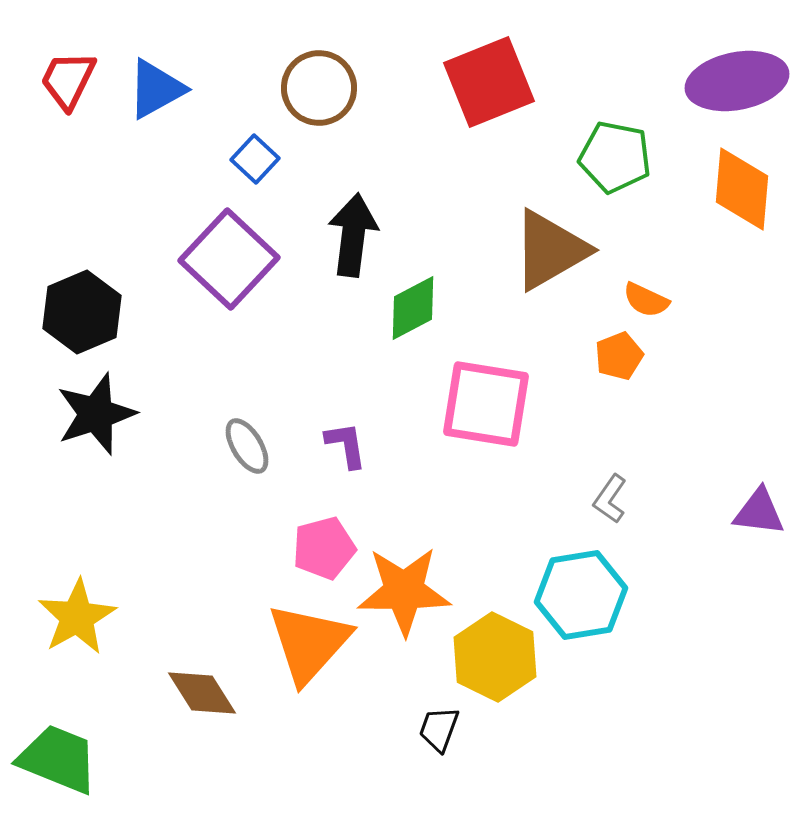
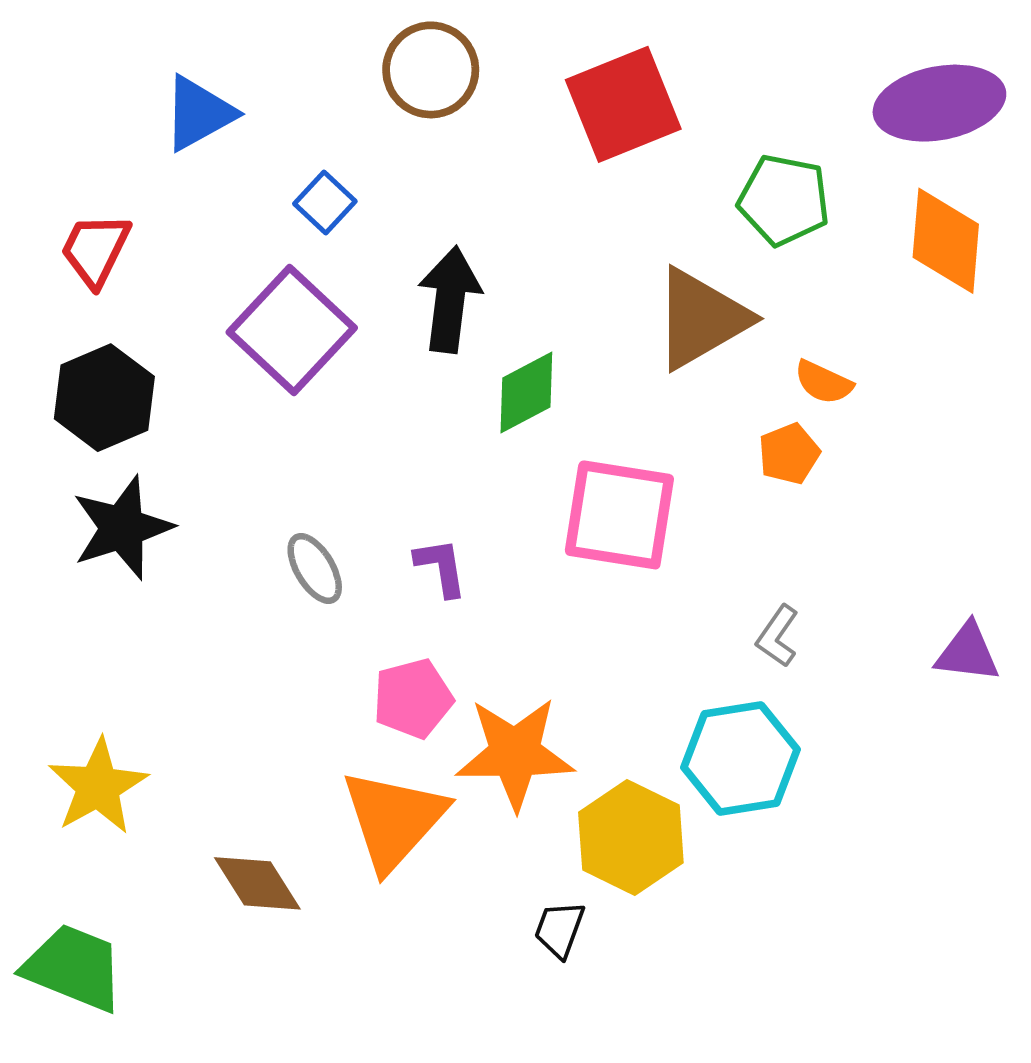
red trapezoid: (68, 80) -> (95, 250), moved
brown circle: (319, 88) -> (431, 70), moved

